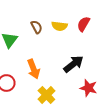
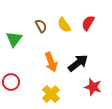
yellow semicircle: (59, 26) -> (64, 25), turned 49
orange arrow: (33, 69) -> (51, 62), moved

